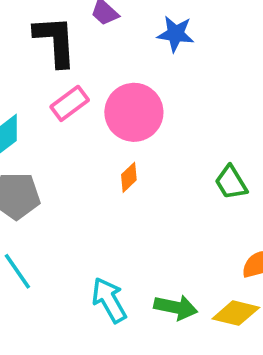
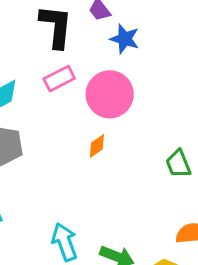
blue star: (176, 34) -> (125, 39), moved

